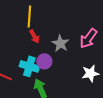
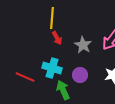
purple circle: (44, 61) -> (80, 75), moved

